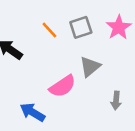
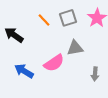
gray triangle: (90, 67) -> (75, 48), turned 30
blue arrow: (33, 112) -> (24, 71), moved

